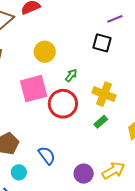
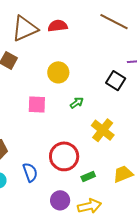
pink square: (34, 89) -> (37, 104), size x0.7
red circle: (63, 104) -> (64, 156), moved
green rectangle: (101, 122) -> (88, 177), moved

